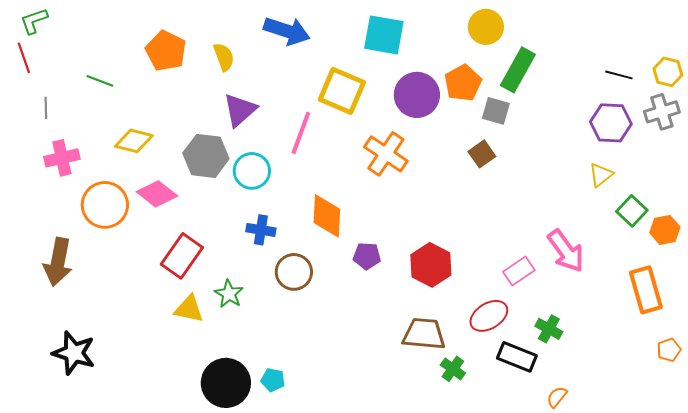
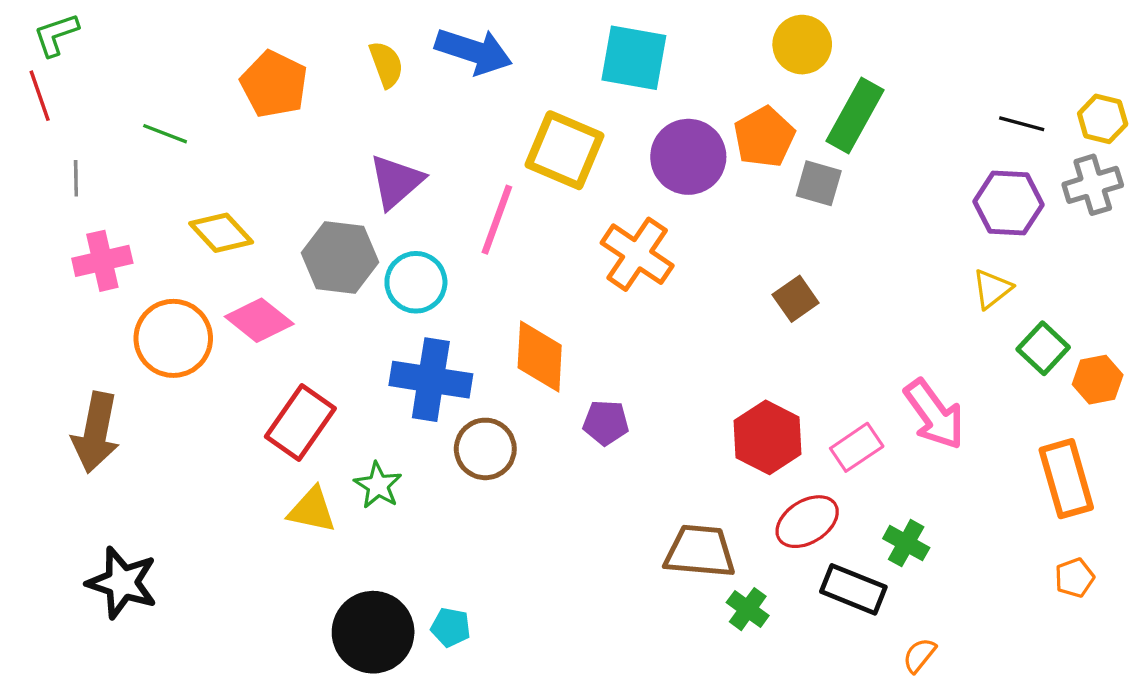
yellow semicircle: (224, 57) -> (386, 64), moved
yellow diamond: (134, 141) -> (221, 233), turned 33
brown square: (482, 154) -> (796, 299), moved
blue cross: (261, 230) -> (431, 380), size x1.6
red hexagon: (431, 265) -> (768, 437), moved
orange pentagon: (669, 350) -> (1075, 578), moved

